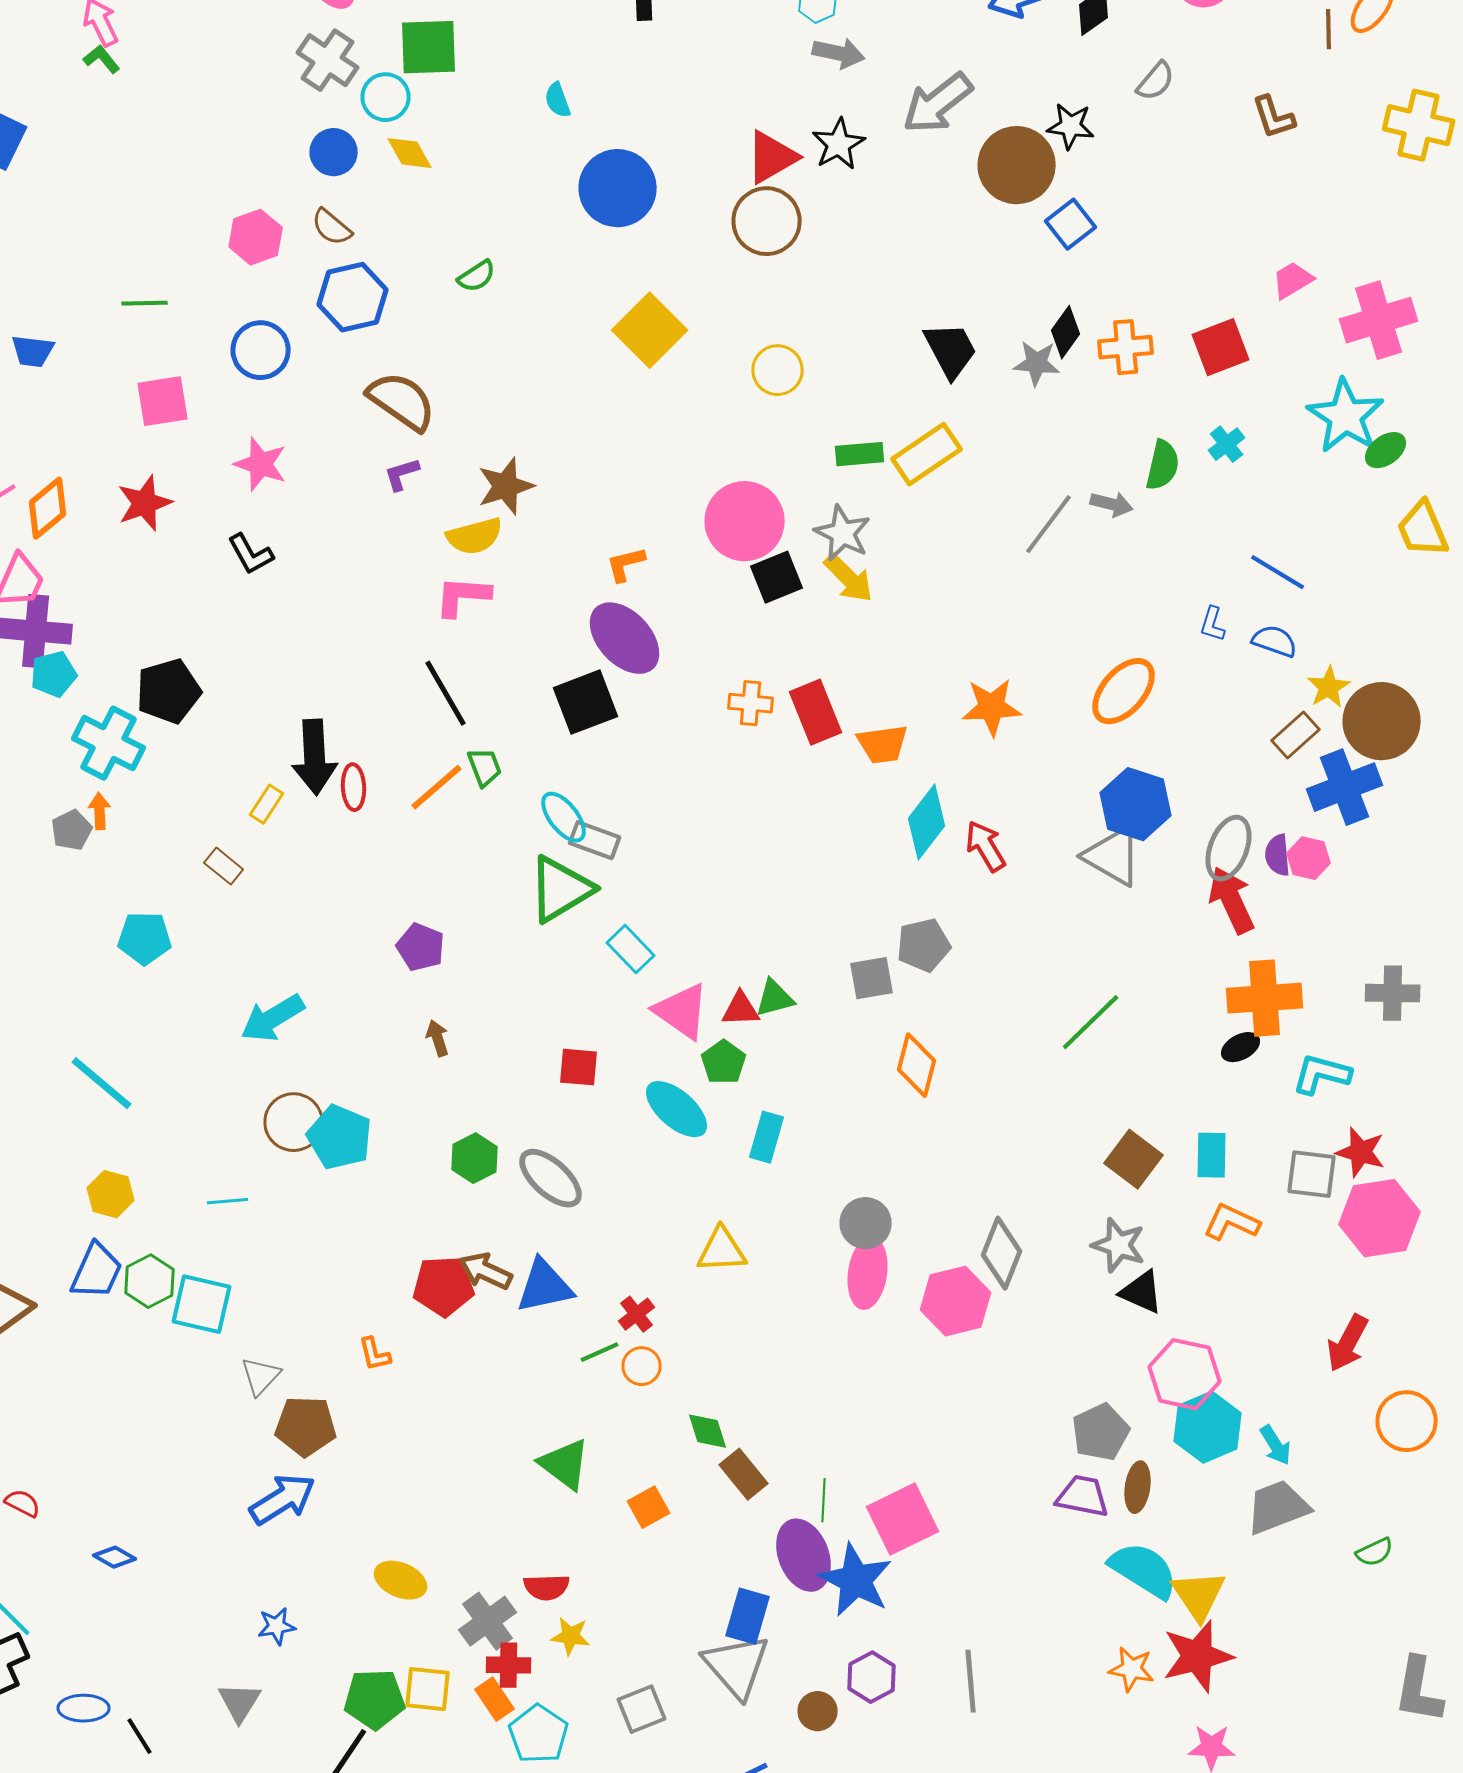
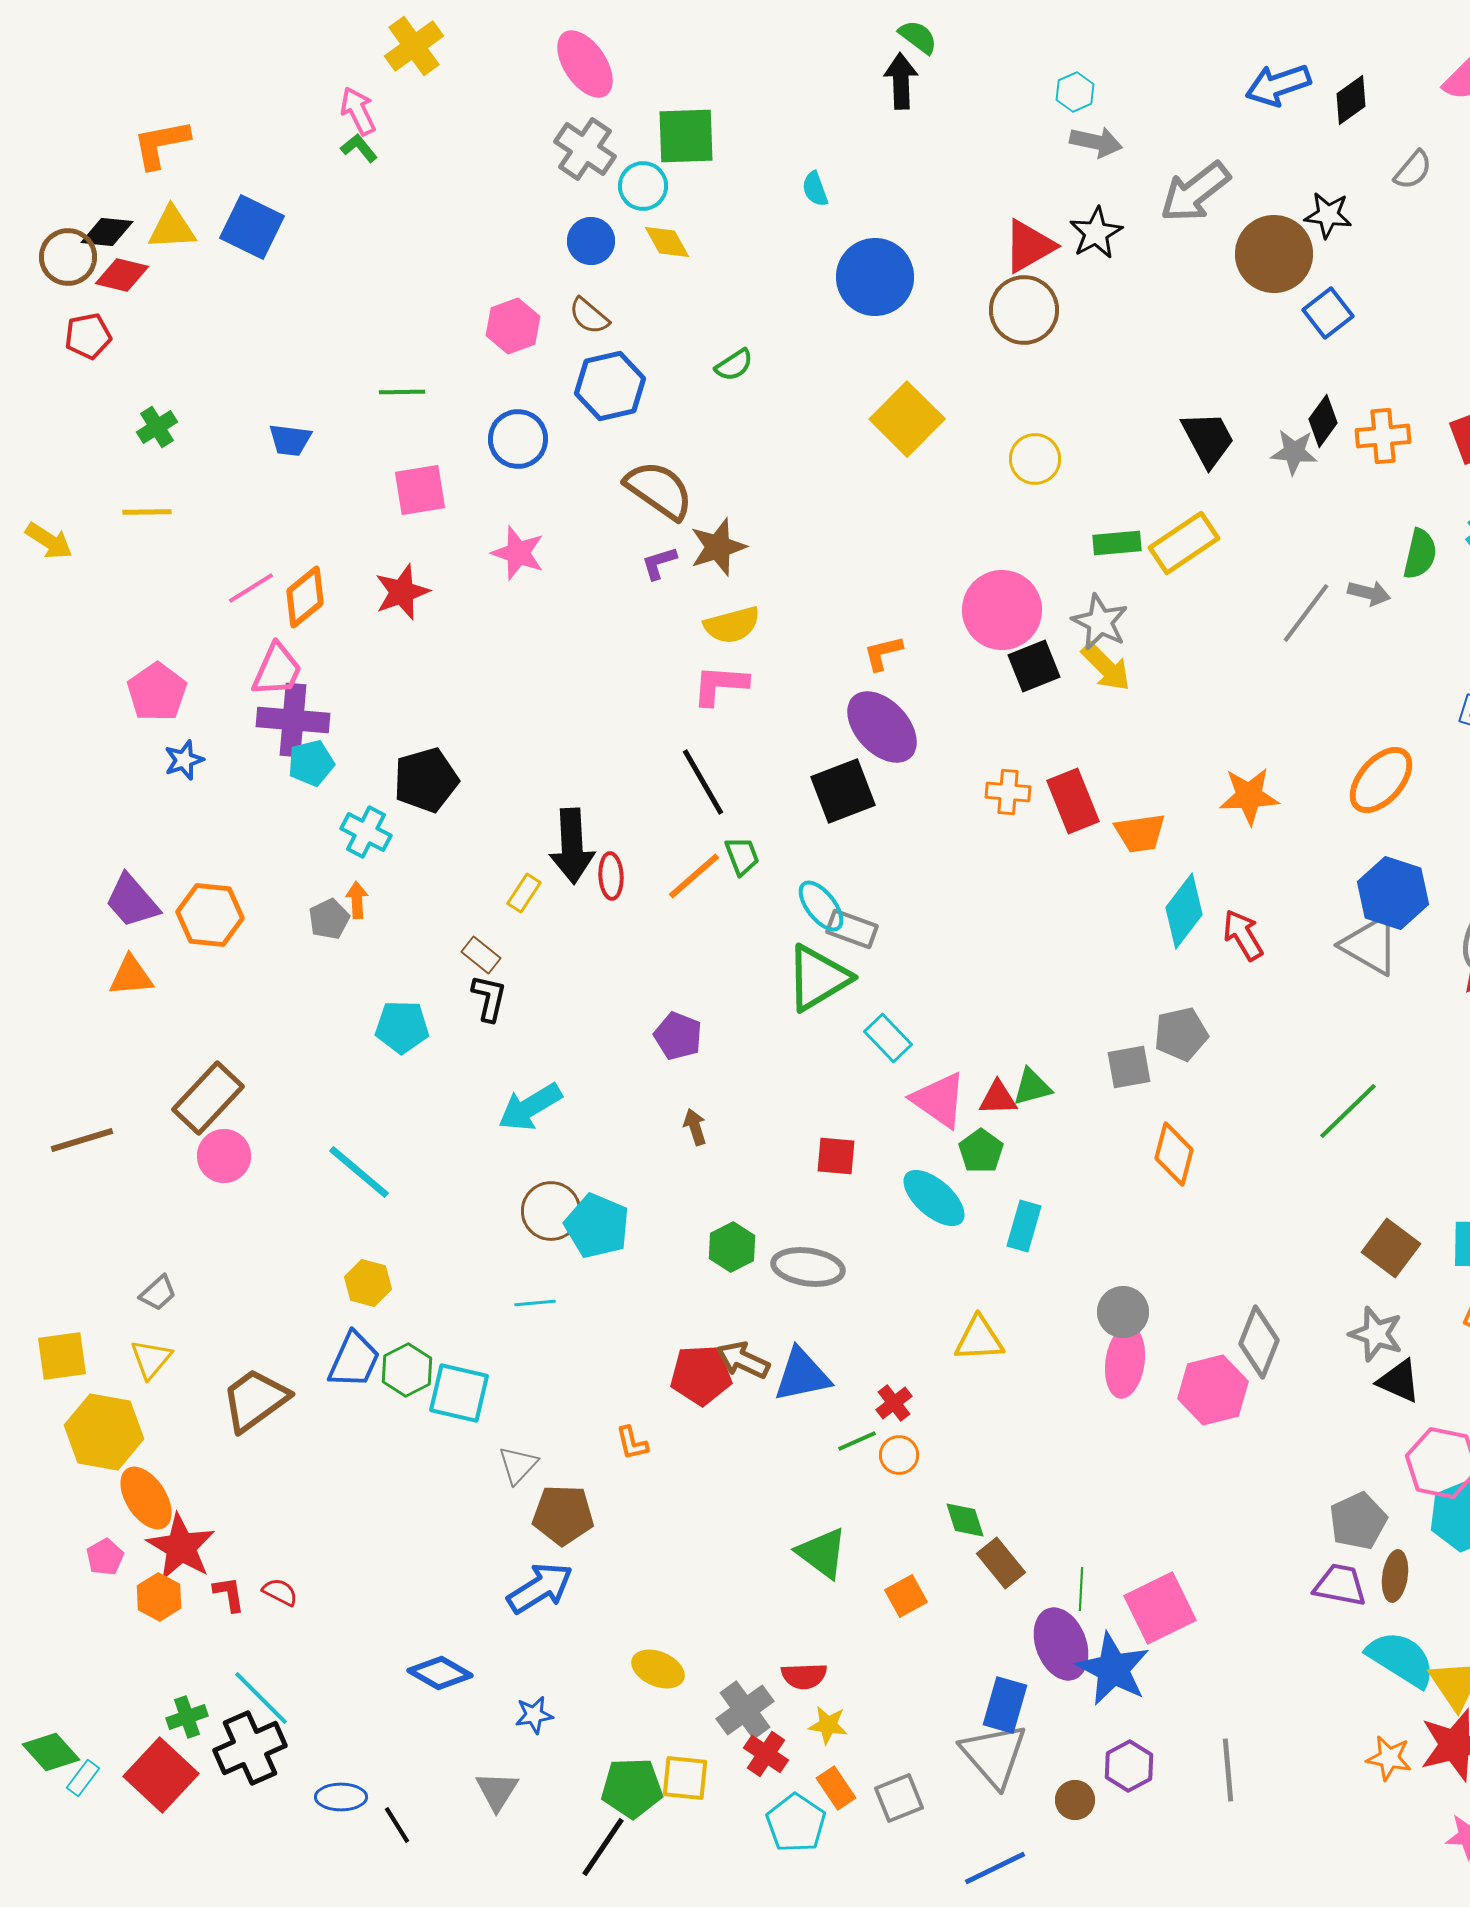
brown star: (506, 486) -> (718, 547), moved
black L-shape: (251, 554) -> (489, 998), moved, turned -138
cyan cross: (109, 743) -> (366, 832), size x0.7
gray ellipse: (551, 1178) -> (808, 1267), turned -34
cyan line: (228, 1201) -> (535, 1303), moved
blue diamond: (115, 1557) -> (440, 1673), moved, size x1.5
red cross: (509, 1665) -> (766, 1754), turned 33
orange rectangle: (495, 1699) -> (836, 1788), moved

